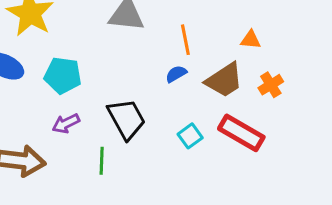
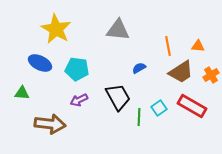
orange line: (185, 40) -> (168, 46), moved
blue semicircle: (176, 74) -> (139, 68), moved
green line: (102, 161) -> (139, 117), moved

